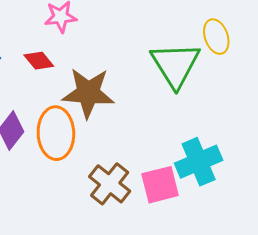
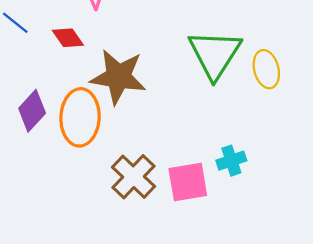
yellow ellipse: (216, 37) -> (266, 69), moved
cyan cross: (199, 162) -> (231, 161), size x0.6

